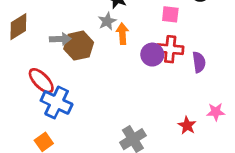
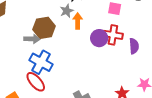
gray arrow: (60, 39) -> (32, 39), moved
red ellipse: (41, 81) -> (36, 82), moved
blue cross: (57, 102) -> (41, 62), moved

